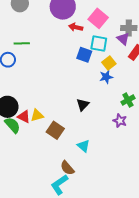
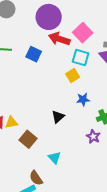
red arrow: (76, 27) -> (59, 39), size x1.5
blue square: (84, 55) -> (34, 54), moved
yellow square: (109, 63) -> (73, 76), moved
blue star: (106, 77) -> (83, 99), moved

